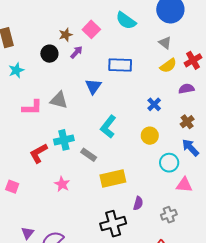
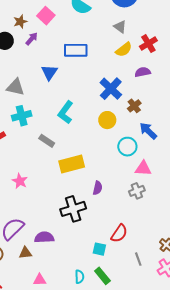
blue cross: (154, 104) -> (111, 89), size x1.6
brown cross: (187, 122) -> (134, 106), moved
cyan cross: (64, 140) -> (22, 116), moved
pink star: (62, 184) -> (20, 181), moved
gray cross: (169, 215) -> (137, 191), moved

